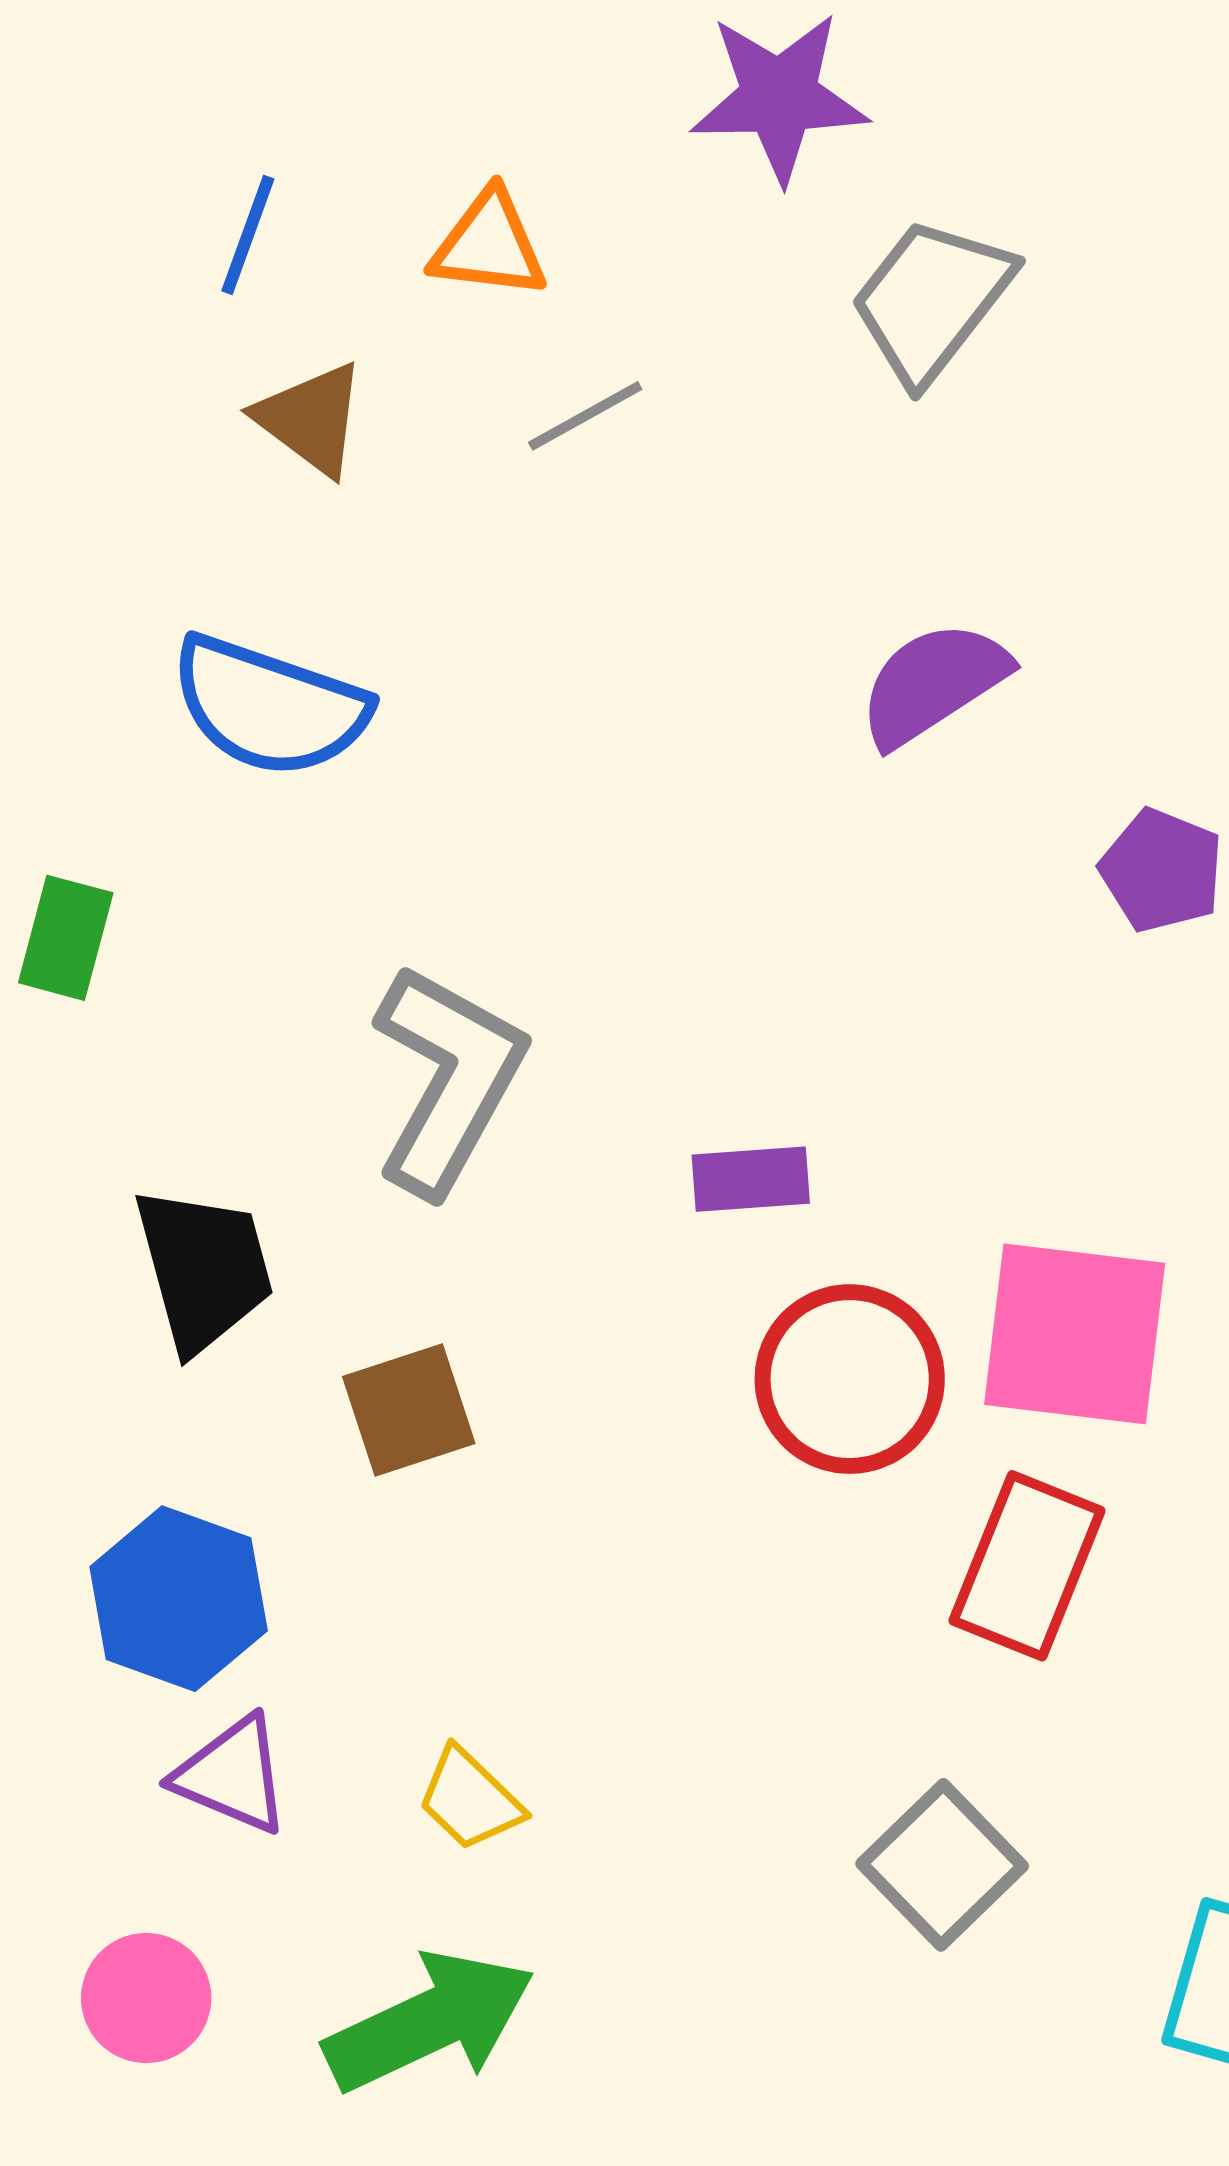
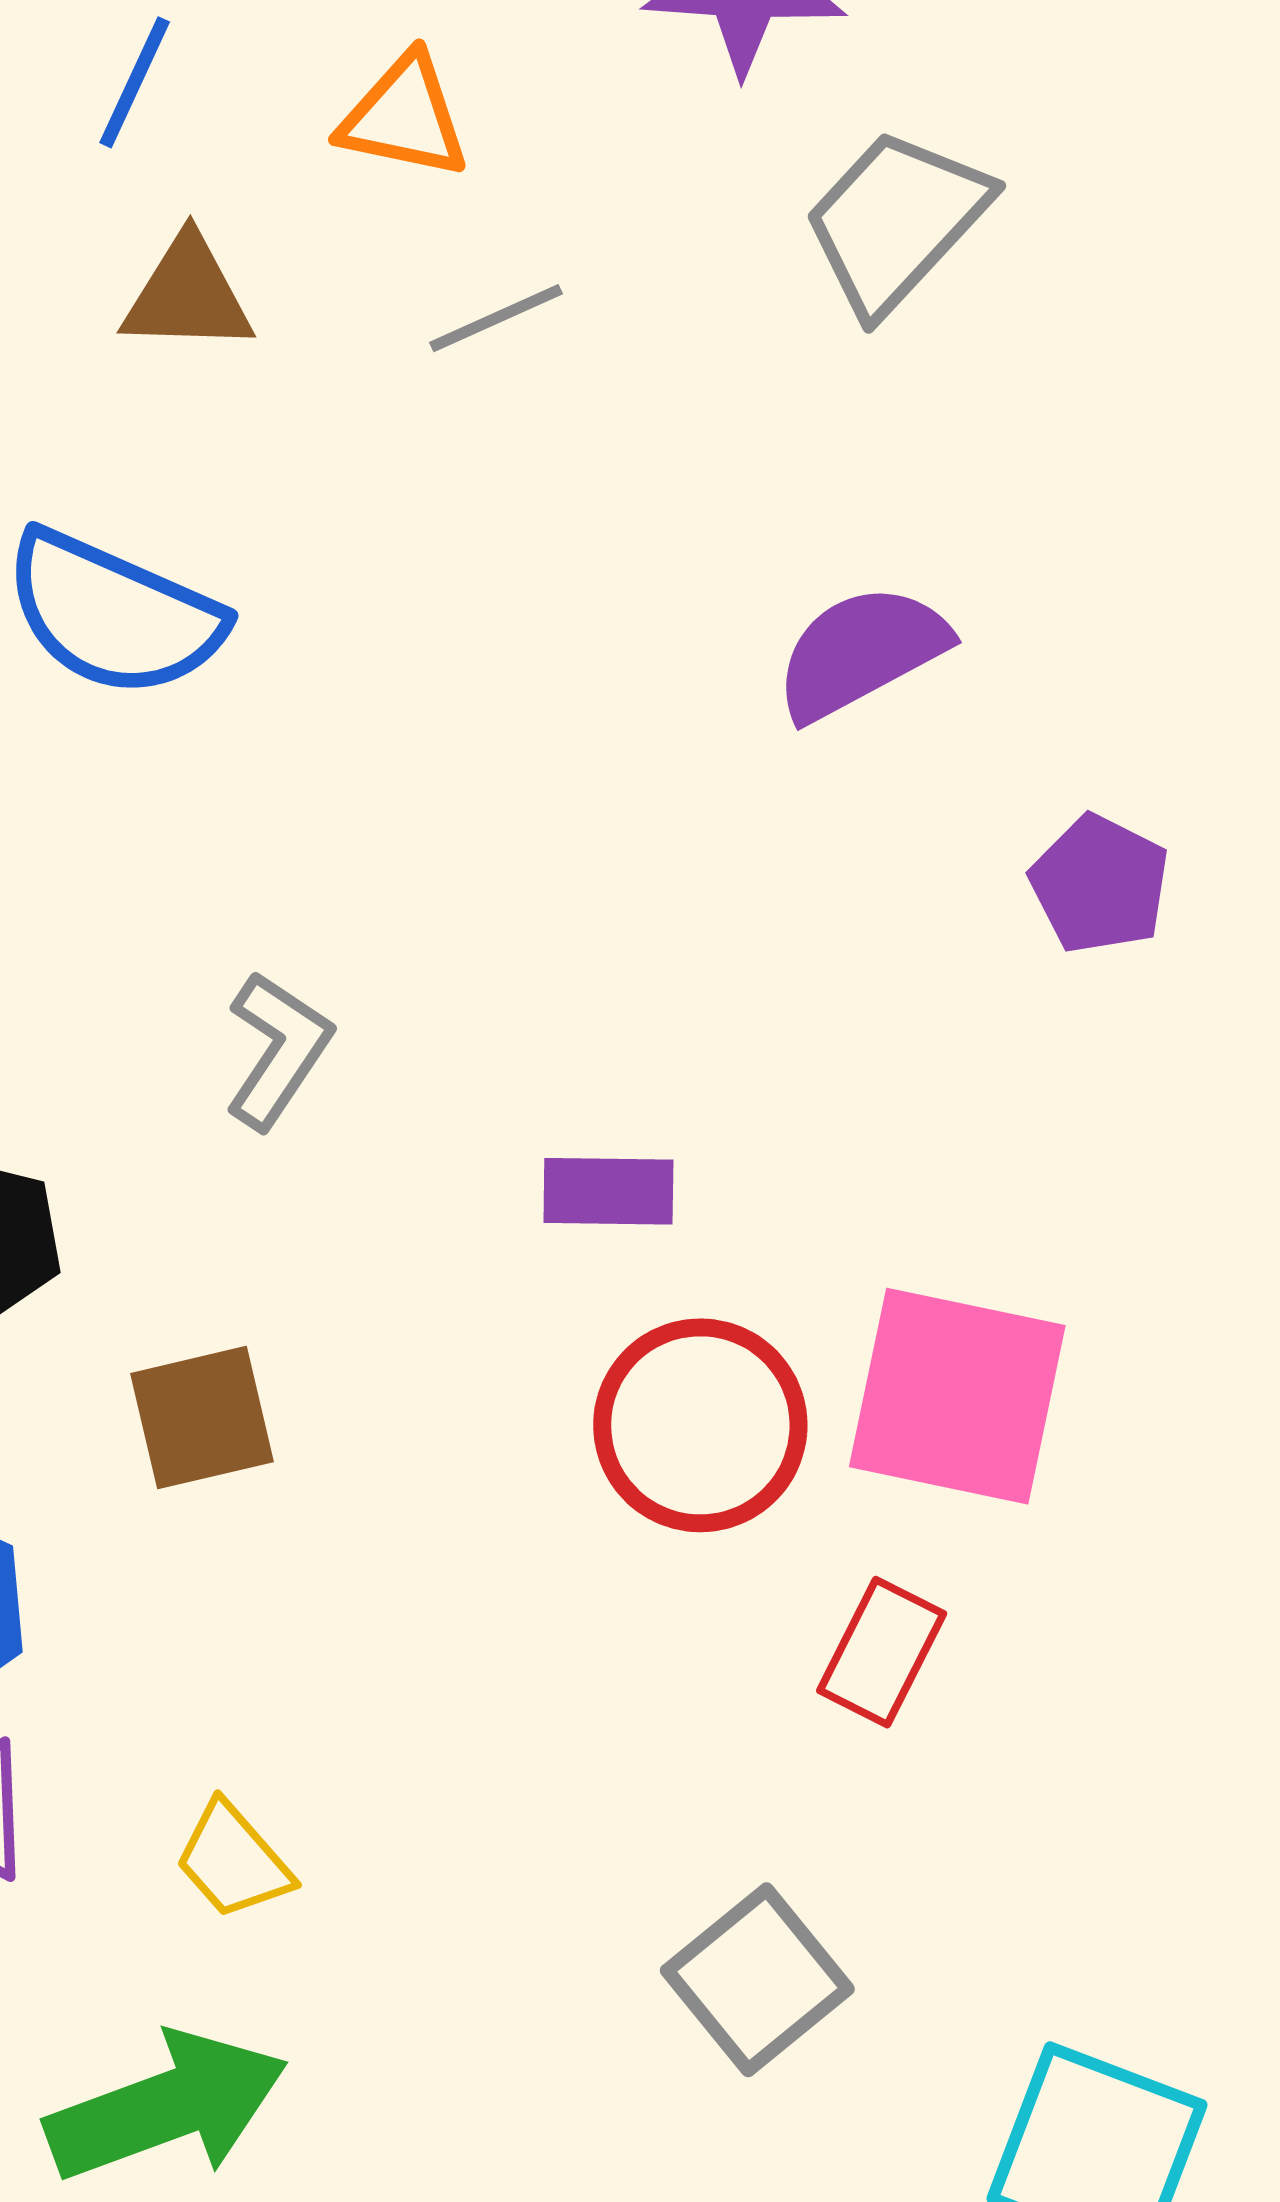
brown triangle: (311, 419) -> (188, 295), turned -40
gray L-shape: (448, 1079) -> (278, 1050), size x0.6
red rectangle: (1027, 1566) -> (882, 1652), size x0.7

